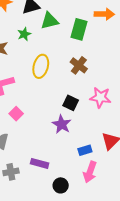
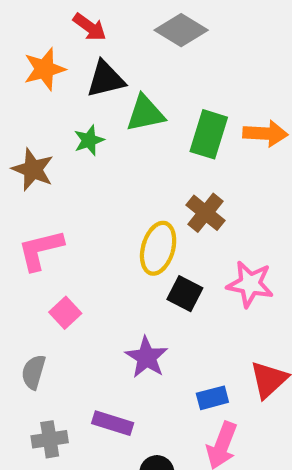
orange arrow: (104, 14) -> (265, 134), moved
yellow ellipse: (41, 66) -> (158, 248), moved
purple star: (62, 124) -> (147, 357), moved

